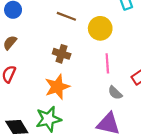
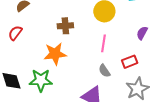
brown cross: (62, 54) -> (65, 26), turned -35

